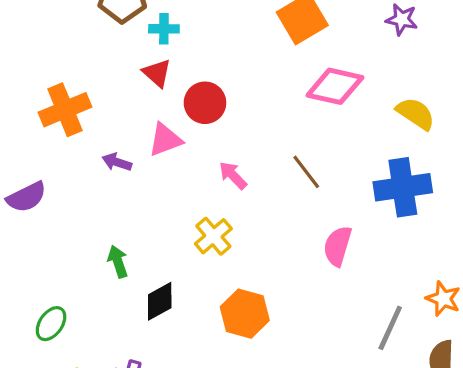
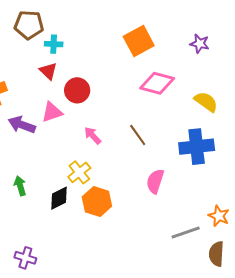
purple arrow: (117, 162) -> (22, 125), size x1.5
black diamond: (160, 301) -> (59, 198), moved
orange hexagon: (245, 314) -> (97, 202), moved
gray line: (390, 328) -> (186, 232), turned 44

